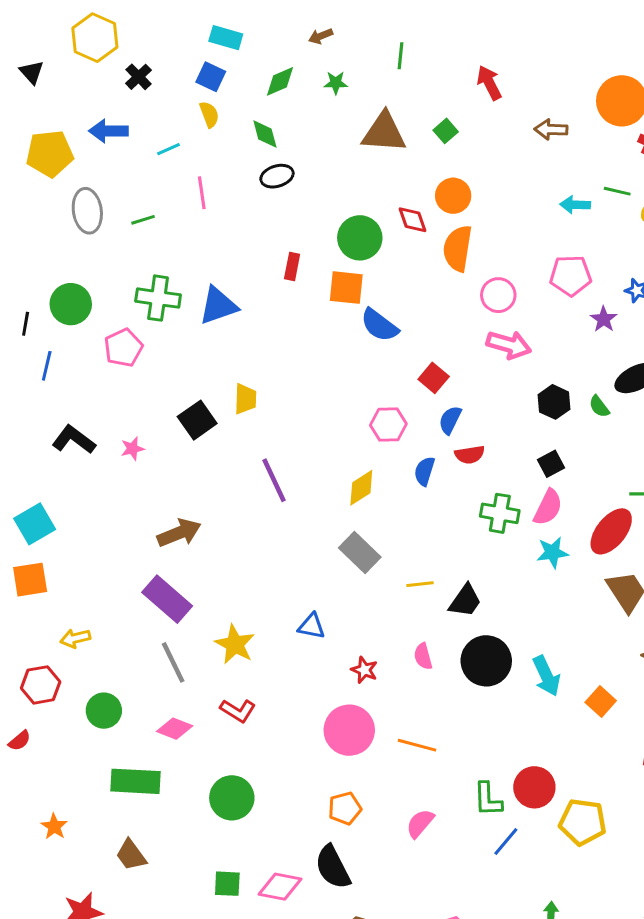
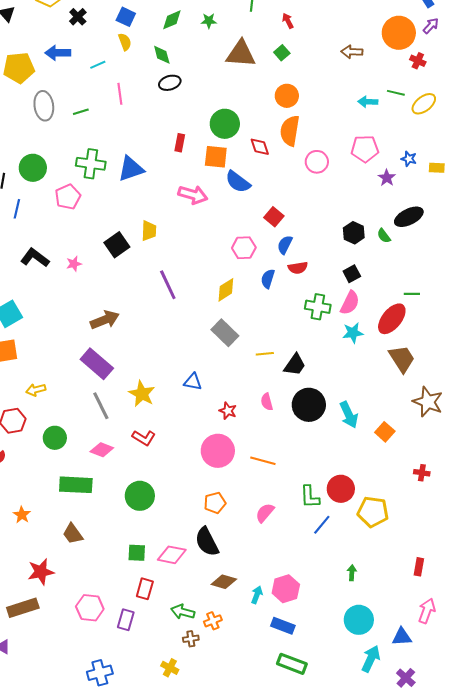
red arrow: (489, 83) -> (288, 21), moved, size x0.7
red diamond: (412, 220) -> (260, 147), moved
pink arrow: (509, 345) -> (193, 195), moved

